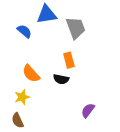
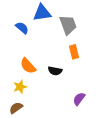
orange rectangle: (69, 60) -> (74, 52), moved
brown semicircle: (18, 120) -> (16, 108), turned 80

